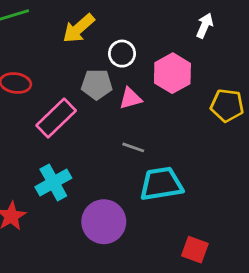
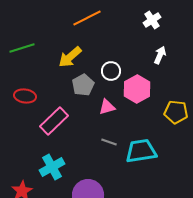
white circle: (122, 54) -> (111, 71), moved
gray pentagon: (97, 84) -> (83, 85), moved, turned -30
cyan trapezoid: (161, 184) -> (141, 151), moved

